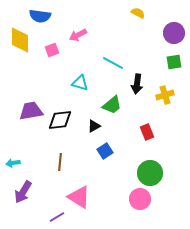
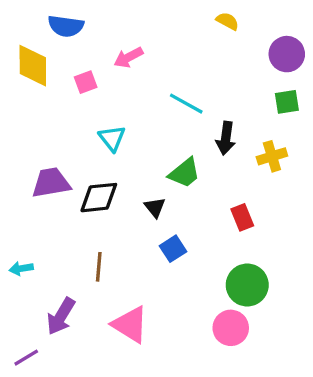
cyan triangle: (80, 83) -> (112, 138), moved, turned 36
black triangle: (94, 126) -> (155, 207), turned -40
purple arrow: (23, 192) -> (61, 316), moved
purple line: (57, 217) -> (26, 358), moved

